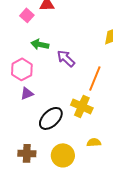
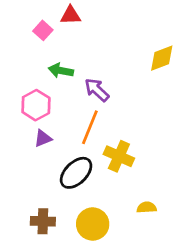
orange line: (95, 78) -> (90, 127), moved
yellow semicircle: (94, 142) -> (147, 207), moved

